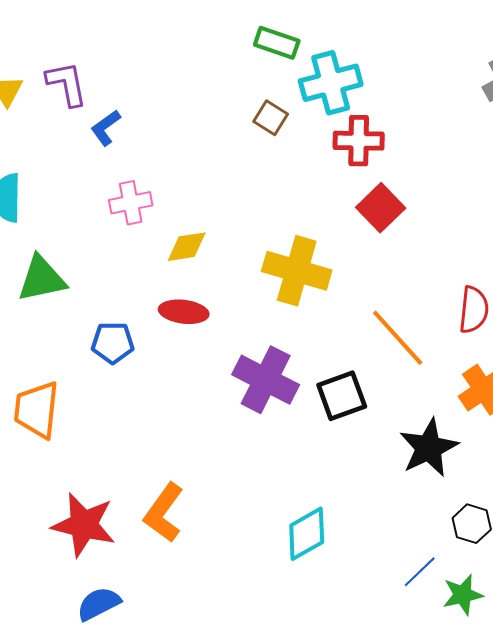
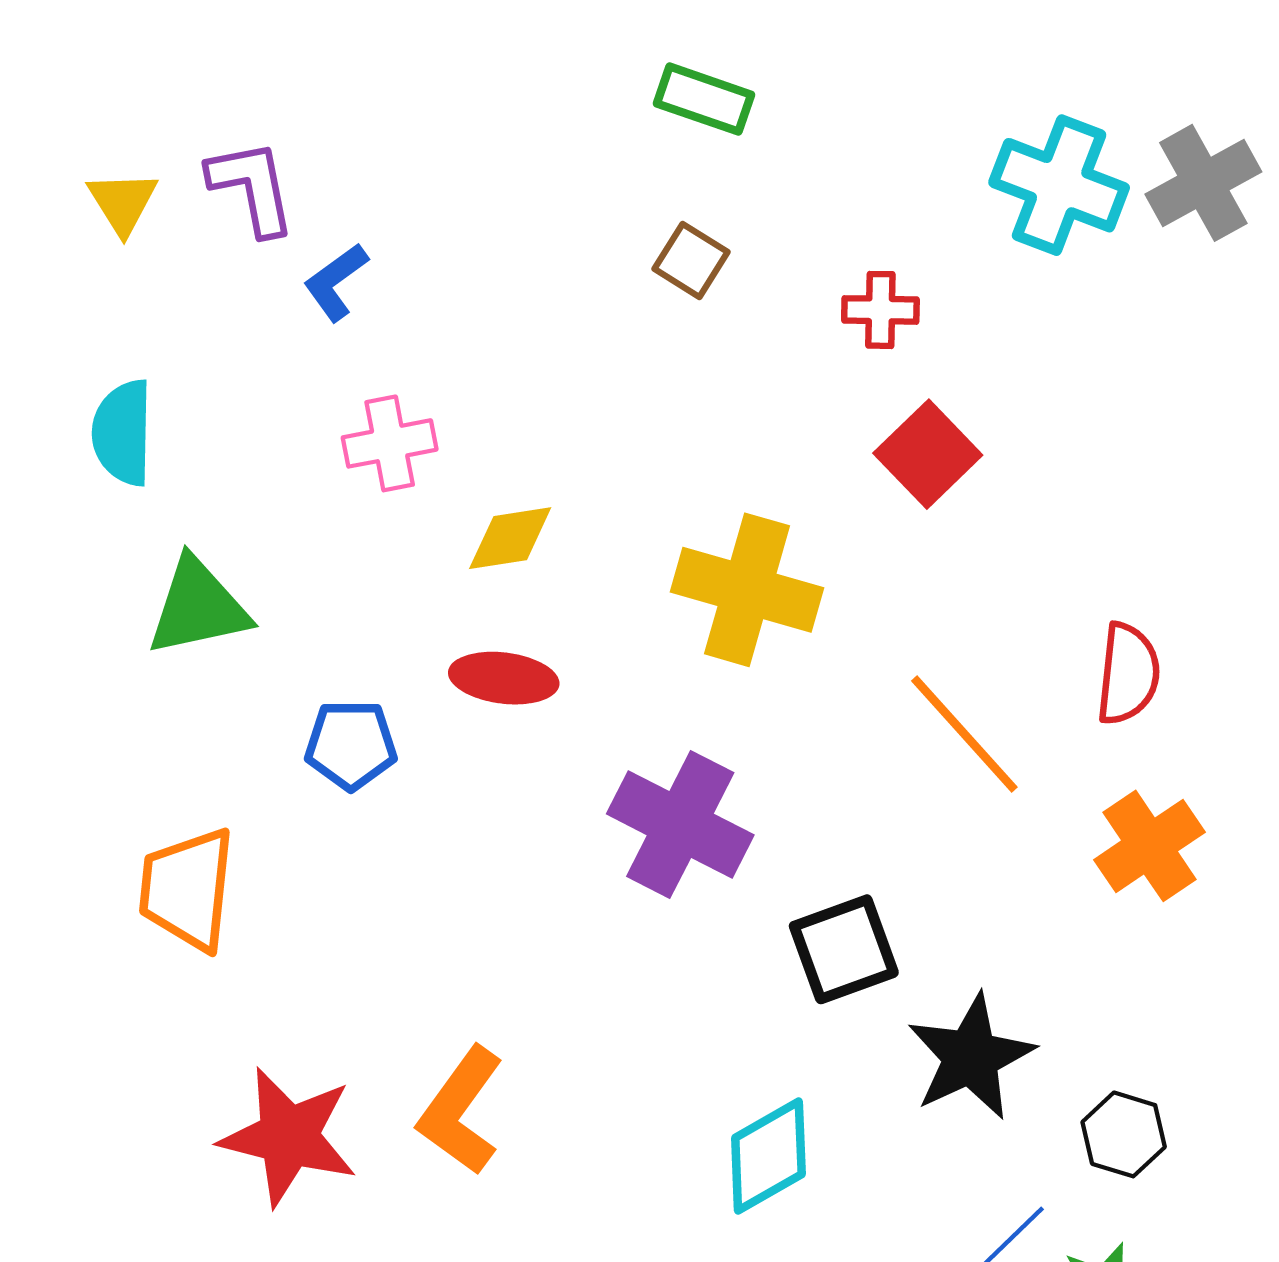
cyan cross: (331, 83) -> (1059, 185), moved, turned 36
red cross: (359, 141) -> (880, 310), size x0.7
black square: (342, 396) -> (844, 949), moved
black star: (429, 448) -> (971, 1057), moved

